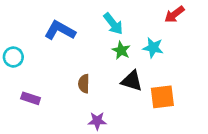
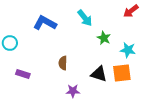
cyan star: (153, 48) -> (128, 50), moved
green star: (121, 50) -> (104, 38), moved
black triangle: (132, 81) -> (99, 74), moved

